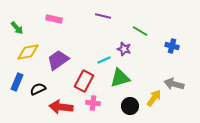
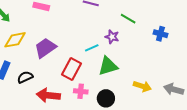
gray arrow: (174, 84) -> (174, 89), moved
yellow arrow: (154, 98) -> (142, 86), turned 72
black circle: (130, 106) -> (106, 98), moved

